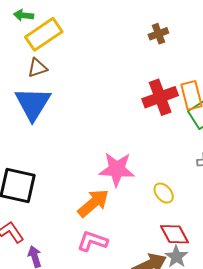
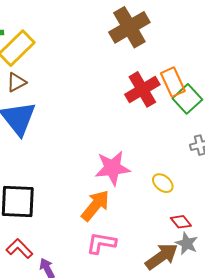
brown cross: (158, 34) -> (129, 27), size x2.0
red diamond: (175, 234) -> (181, 222), size x0.7

